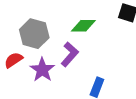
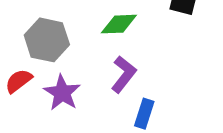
purple L-shape: (70, 54) -> (124, 74), moved

